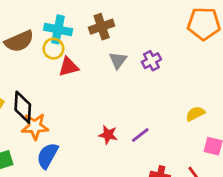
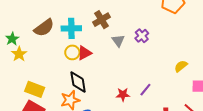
brown semicircle: (19, 41) -> (44, 28), moved
yellow circle: (53, 49) -> (72, 52), moved
black diamond: (23, 107) -> (78, 82), moved

